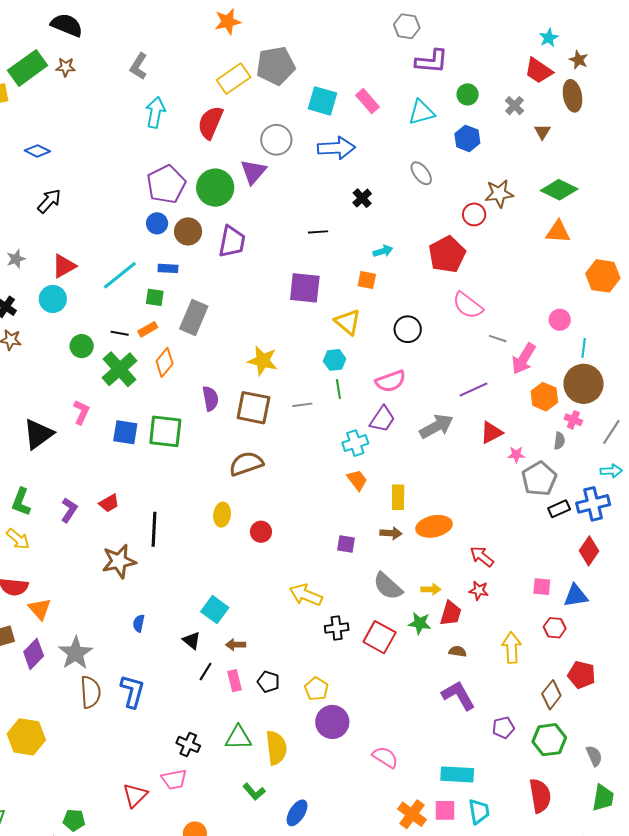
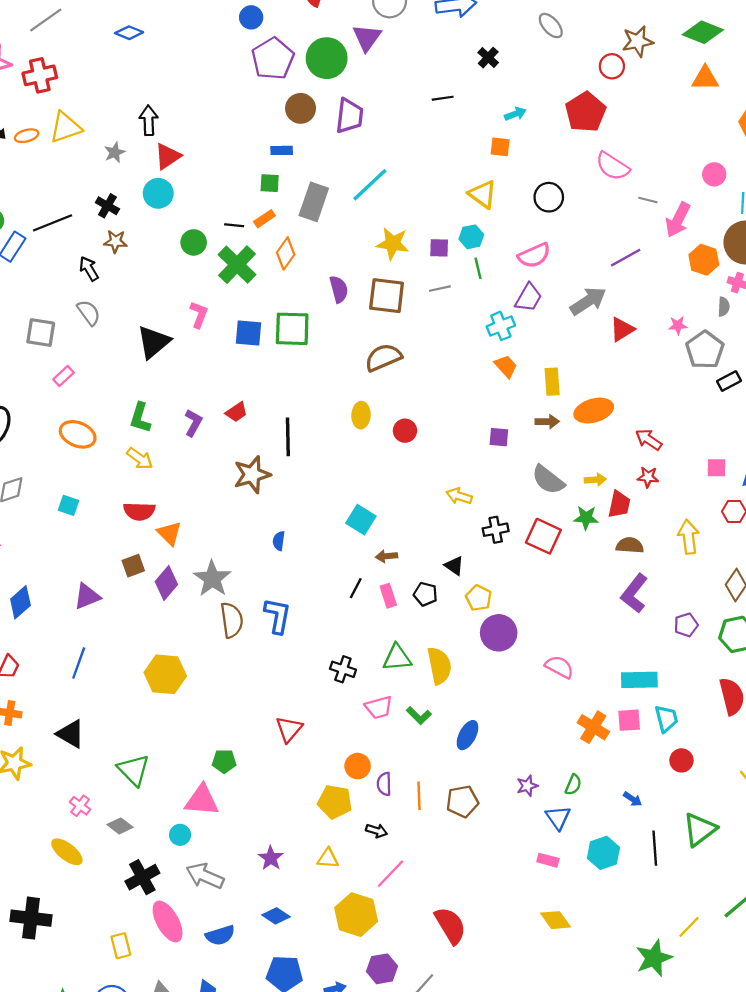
black arrow: (49, 201) -> (149, 120), moved, turned -40
blue circle: (157, 223) -> (251, 17), moved
cyan line: (120, 275) -> (370, 185), moved
purple square: (305, 288) -> (439, 248), moved, size x0.6
red triangle: (491, 433) -> (622, 329), moved
yellow arrow: (306, 595) -> (459, 496), size x0.7
black triangle: (192, 640) -> (454, 566), moved
brown semicircle: (458, 651) -> (630, 545), size x1.4
purple L-shape: (458, 695) -> (634, 593), turned -108
pink trapezoid: (174, 779) -> (379, 707), moved

